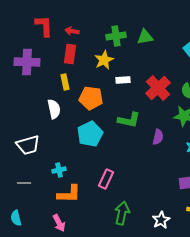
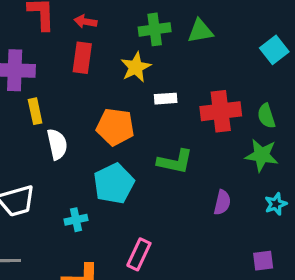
yellow rectangle: (65, 82) -> (35, 111), moved
red cross: (158, 88) -> (221, 111), turned 35
purple semicircle: (158, 137) -> (222, 202), moved
cyan cross: (59, 170) -> (76, 220), moved

